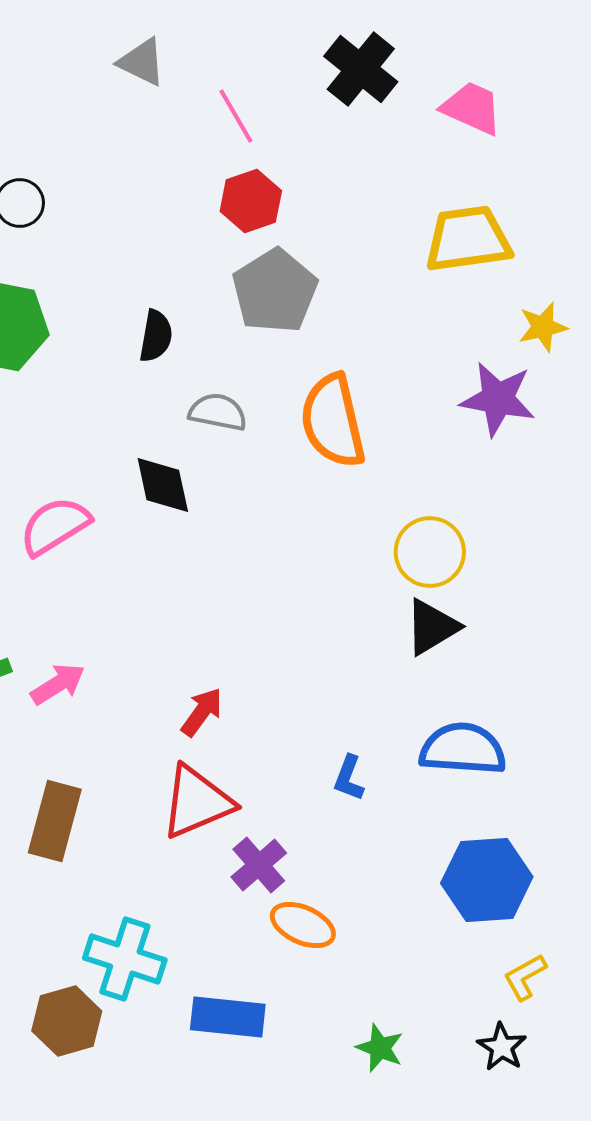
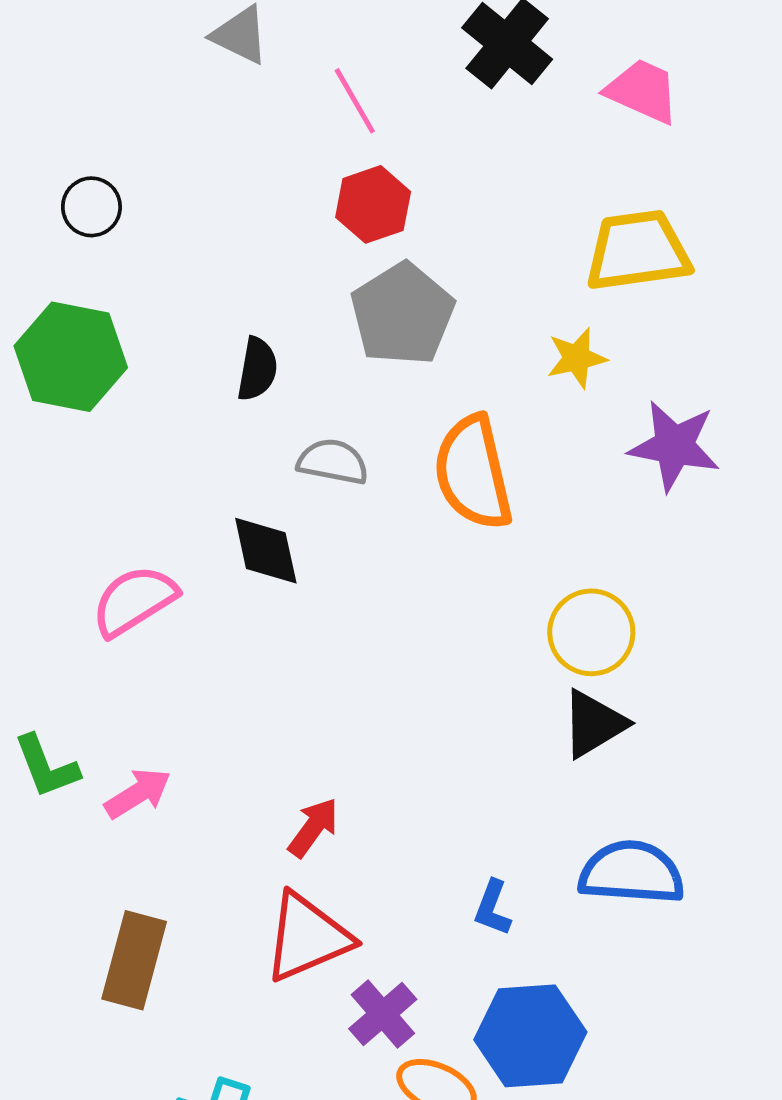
yellow star: (543, 327) -> (577, 358), moved
blue hexagon: (487, 880) -> (530, 1036), moved

